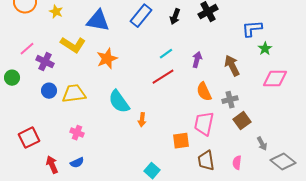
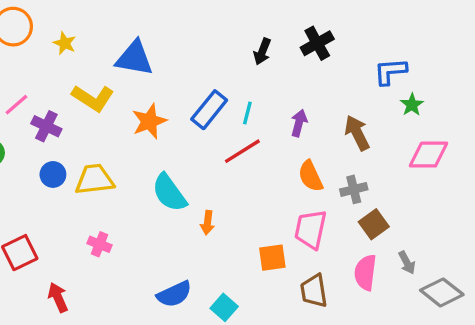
blue rectangle: (141, 16) -> (209, 110), moved
cyan line: (166, 54) -> (247, 113), turned -40
blue semicircle: (77, 163) -> (174, 294), moved, size x1.5
pink semicircle: (237, 163) -> (365, 273), moved, size x1.5

